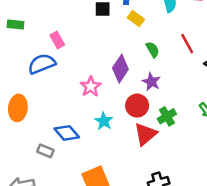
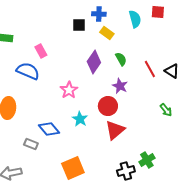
red line: (187, 44) -> (150, 69), moved
blue semicircle: (42, 64) -> (28, 71), turned 45
purple diamond: (120, 69) -> (94, 62), moved
green cross: (167, 116) -> (147, 160), moved

